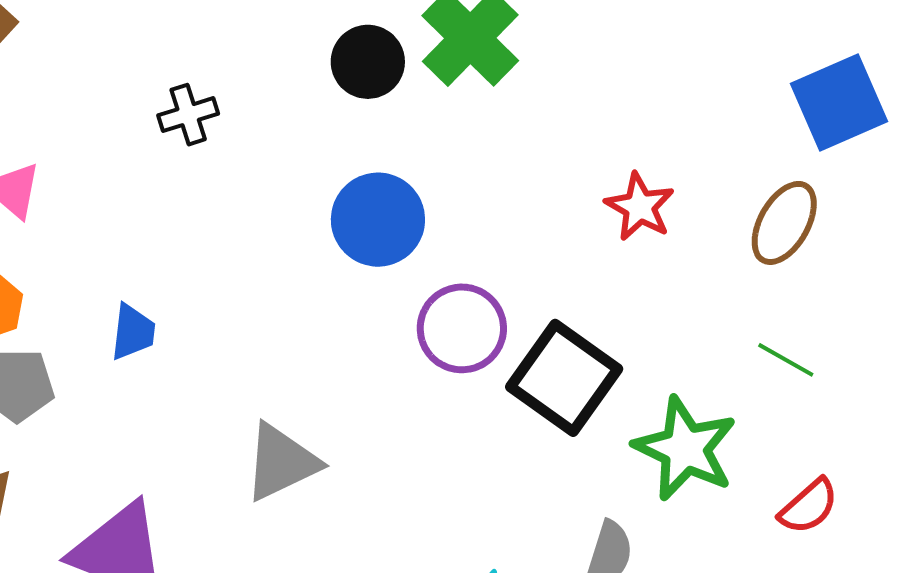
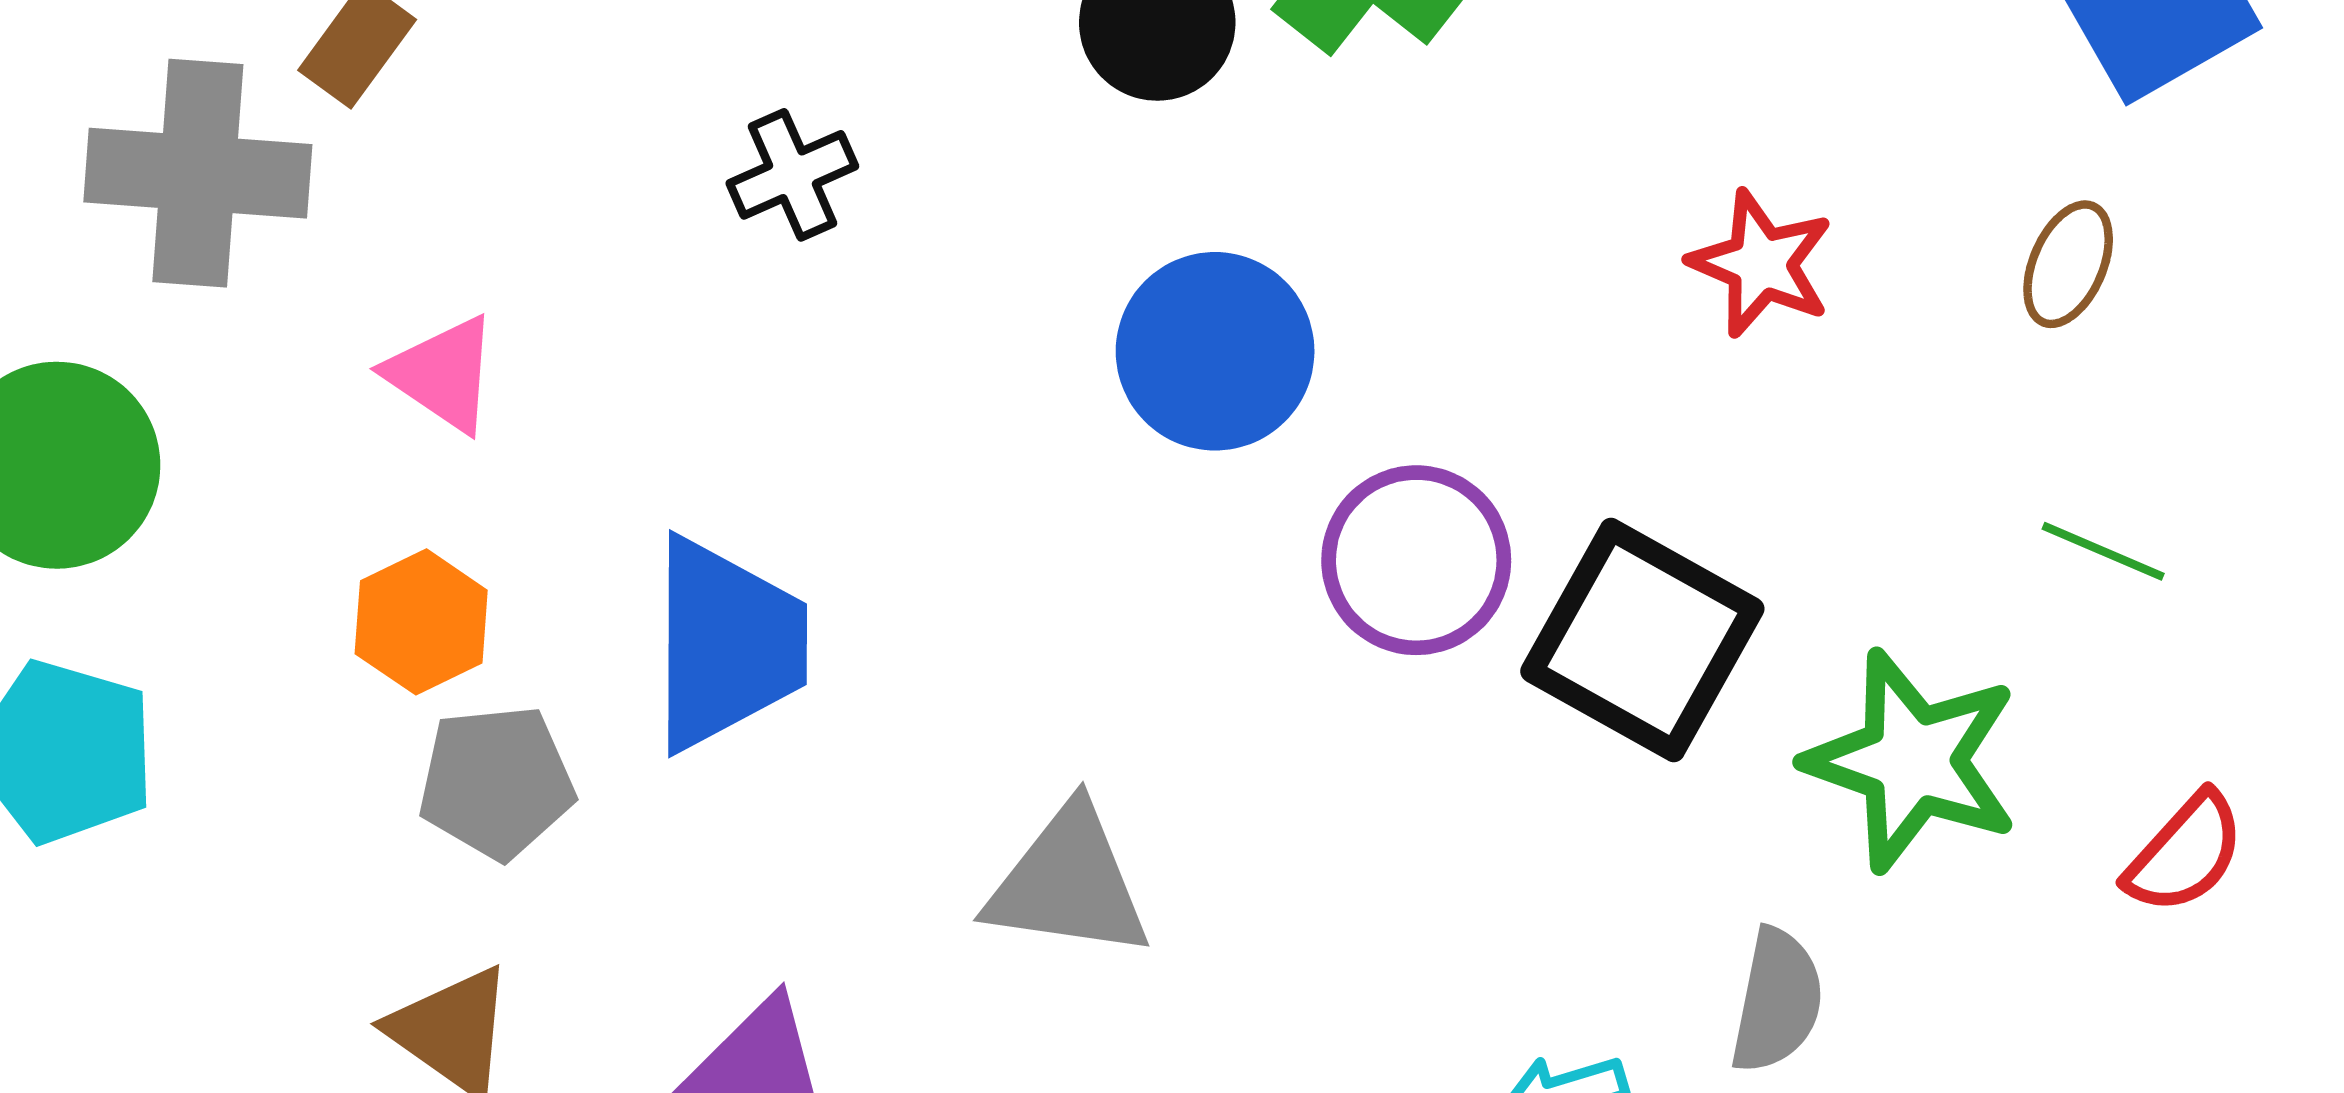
brown ellipse: (784, 223) -> (2068, 264), size x0.7
blue trapezoid: (133, 332) -> (727, 644), size x1.8
gray triangle: (281, 462) -> (1068, 883), turned 40

